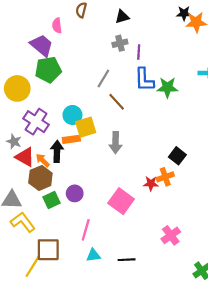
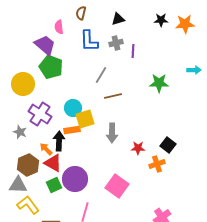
black star: (184, 13) -> (161, 20), moved
green pentagon: (48, 70) -> (51, 67), turned 30
blue L-shape: (144, 80) -> (89, 41), moved
brown line: (117, 102) -> (113, 96), turned -60
red triangle: (25, 157) -> (53, 163), moved
brown hexagon: (40, 178) -> (28, 165), moved
red star: (151, 183) -> (138, 148), moved
purple circle: (75, 193) -> (75, 179), size x1.6

